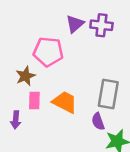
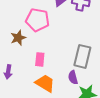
pink rectangle: (34, 101) -> (40, 59), moved
orange trapezoid: (65, 102) -> (45, 83), moved

